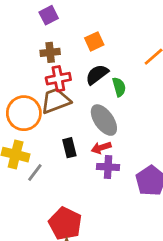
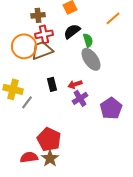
orange circle: (24, 113) -> (24, 46), moved
gray ellipse: (104, 120) -> (91, 59), moved
purple cross: (108, 167) -> (80, 98), turned -35

